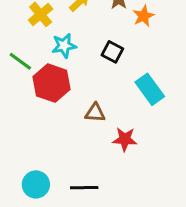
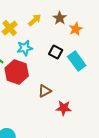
cyan rectangle: (150, 89) -> (77, 61), moved
brown triangle: (95, 113) -> (45, 91), turned -32

